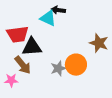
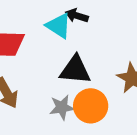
black triangle: (32, 47) -> (75, 70), moved

